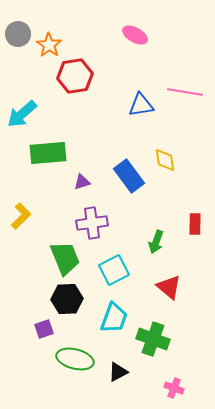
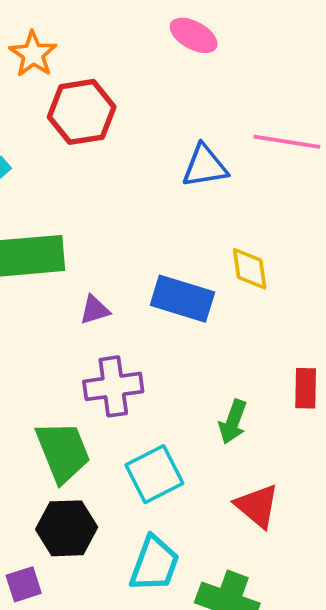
blue rectangle: (129, 176) -> (182, 299), turned -36

